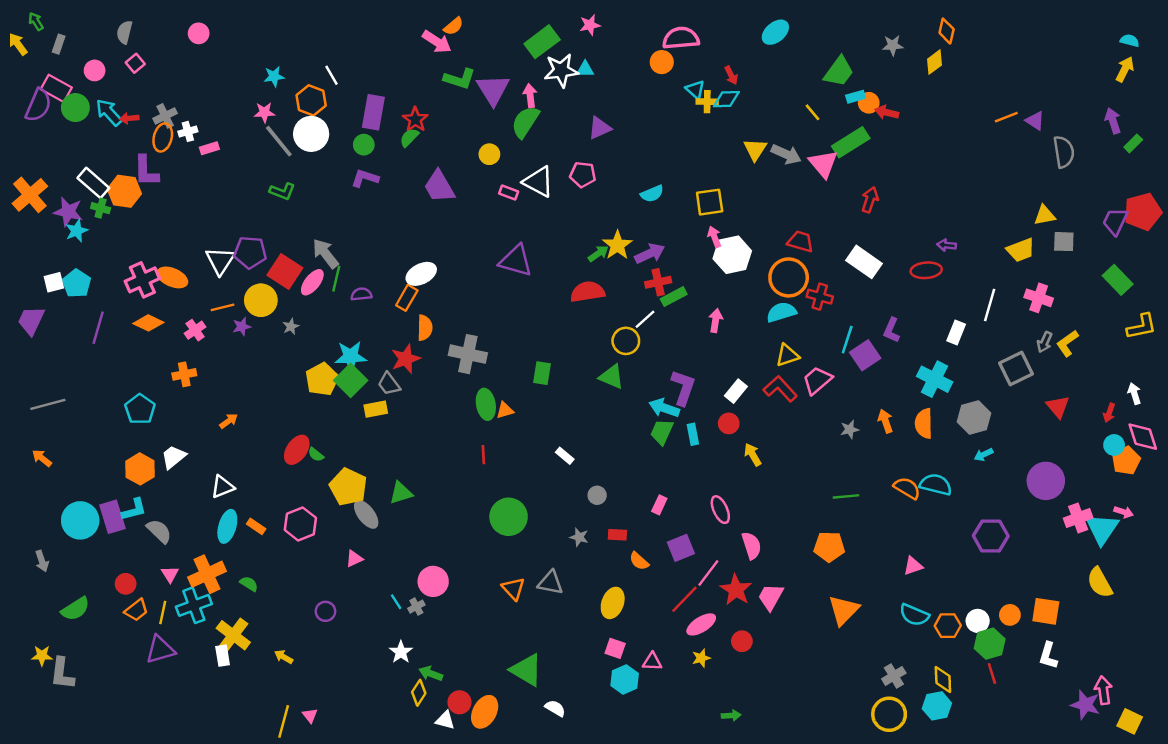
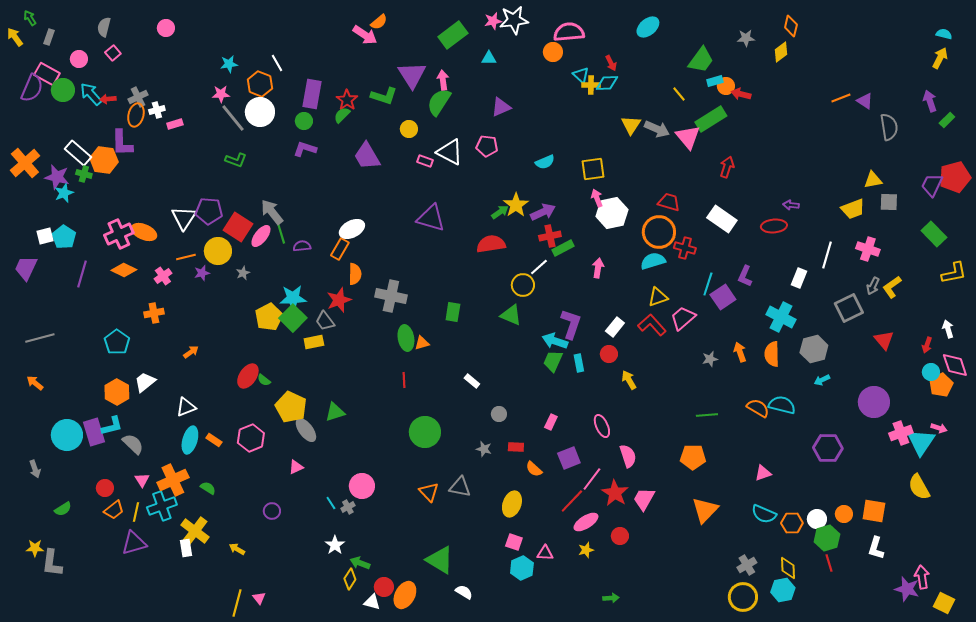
white star: (561, 70) -> (514, 20), moved
green L-shape: (459, 79) -> (384, 96), moved
green line: (336, 279) -> (281, 233), turned -30
green semicircle: (75, 609) -> (63, 509), size x0.7

